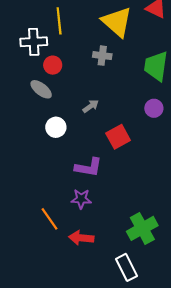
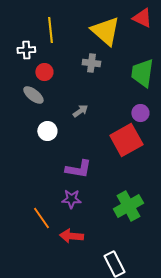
white cross: (34, 42) -> (26, 50), size x0.7
red square: (118, 137) -> (126, 140), moved, size x1.4
green cross: (142, 228) -> (128, 206), moved

